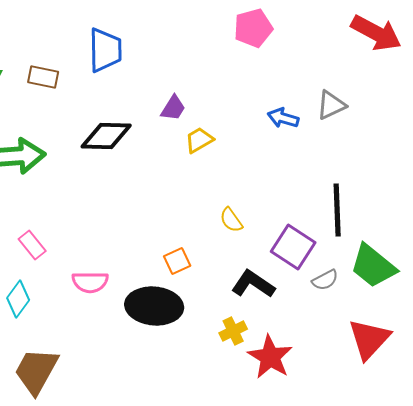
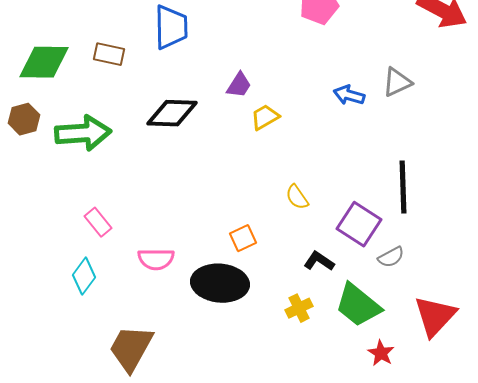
green trapezoid: (373, 266) -> (358, 305), moved
black L-shape: (253, 284) -> (319, 261), size x0.7
red star: (270, 357) -> (381, 353), moved, size x0.6
brown trapezoid: (36, 371) -> (131, 348), moved

